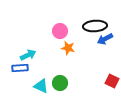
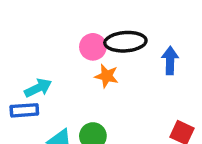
black ellipse: (95, 26) -> (125, 42), moved
blue arrow: (105, 39) -> (170, 61), turned 119

